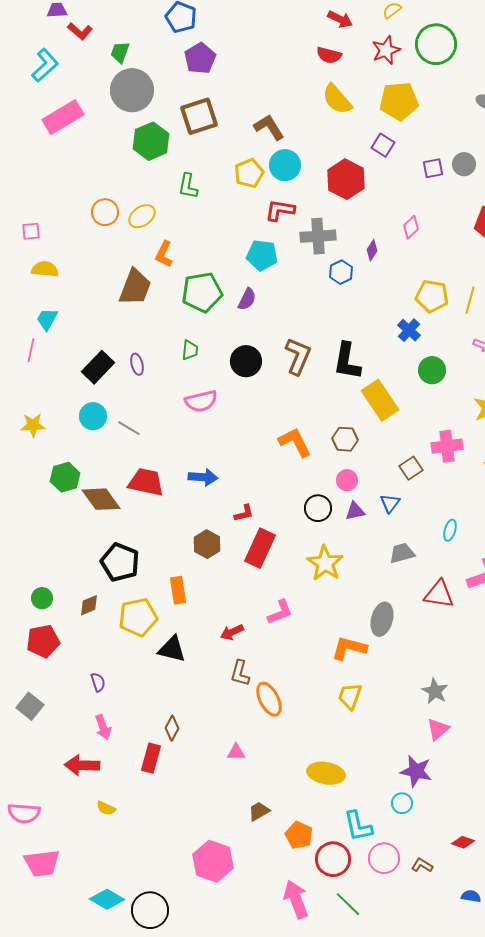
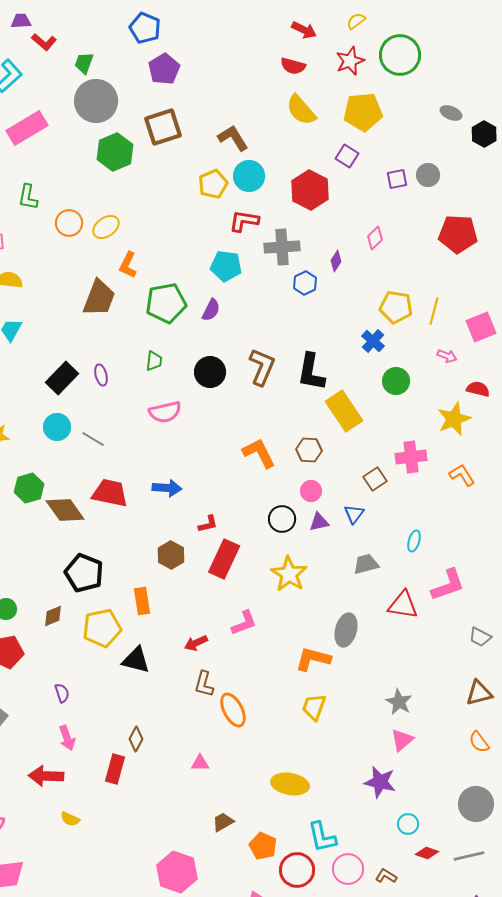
green L-shape: (188, 186) -> (28, 197), moved
cyan circle: (402, 803) -> (408, 824), moved

